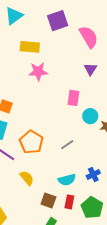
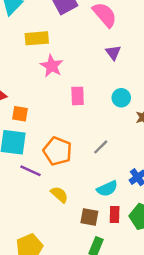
pink star: (38, 71) -> (52, 66), turned -30
pink rectangle: (73, 98) -> (78, 96), moved
cyan circle: (90, 116) -> (121, 98), moved

